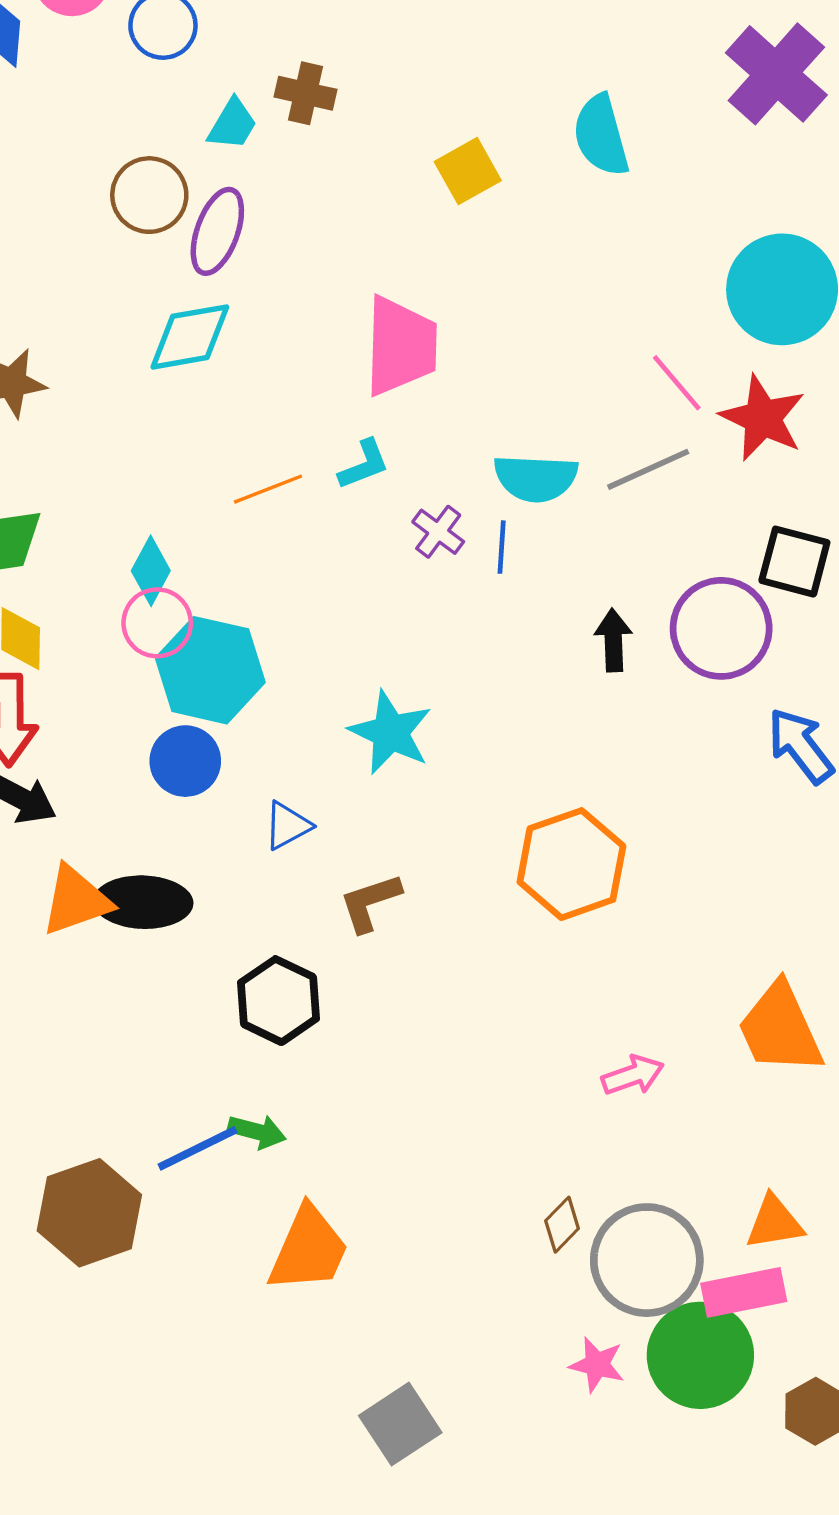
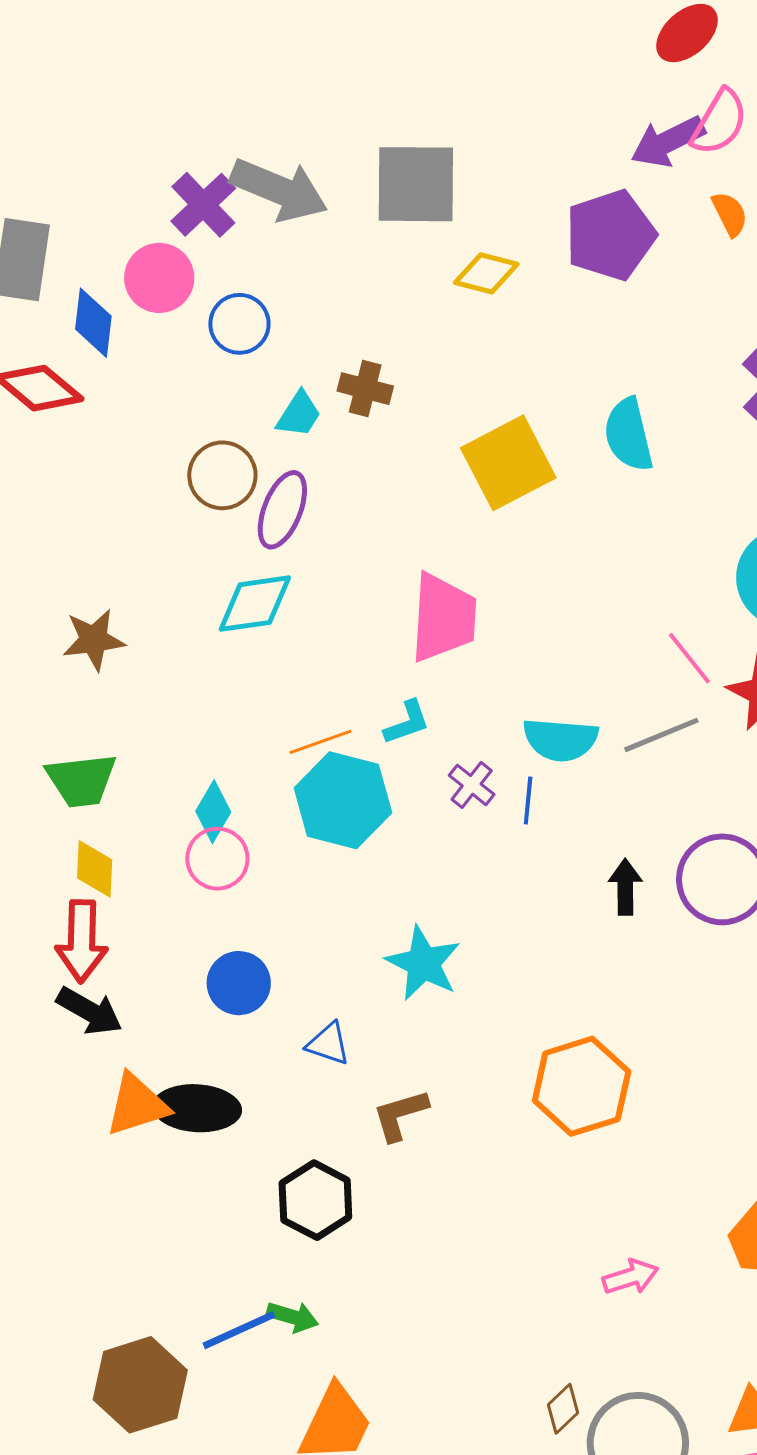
yellow square: (468, 171) -> (508, 463), size x1.6
cyan hexagon: (210, 670) -> (343, 800), moved
blue triangle: (287, 826) -> (328, 1044), turned 45

